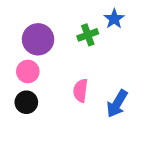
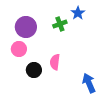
black circle: (26, 102) -> (34, 70), moved
blue arrow: (117, 104) -> (89, 83), moved, turned 126

